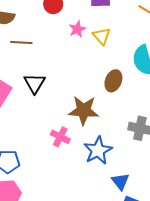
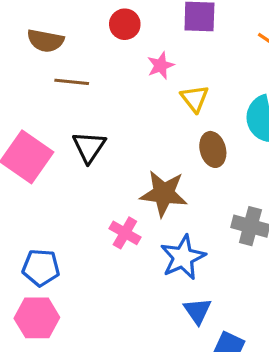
yellow triangle: (102, 36) -> (195, 99), moved
brown ellipse: (113, 81) -> (213, 149), turned -40
blue triangle: (120, 181) -> (197, 311), moved

